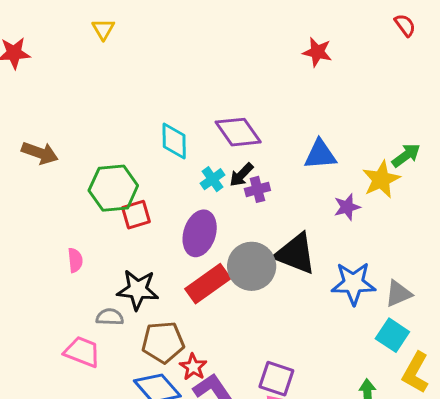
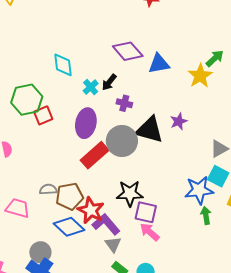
purple diamond: (238, 132) -> (128, 51), moved
purple cross: (257, 189) -> (124, 103), moved, turned 35
purple star: (347, 207) -> (179, 121), moved
blue star: (353, 283) -> (199, 190), moved
black star: (138, 290) -> (130, 193), moved
gray semicircle: (110, 317) -> (48, 189), moved
red star: (193, 367) -> (91, 210), size x1.5

